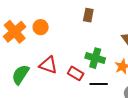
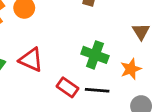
red rectangle: (76, 73) -> (67, 87), moved

